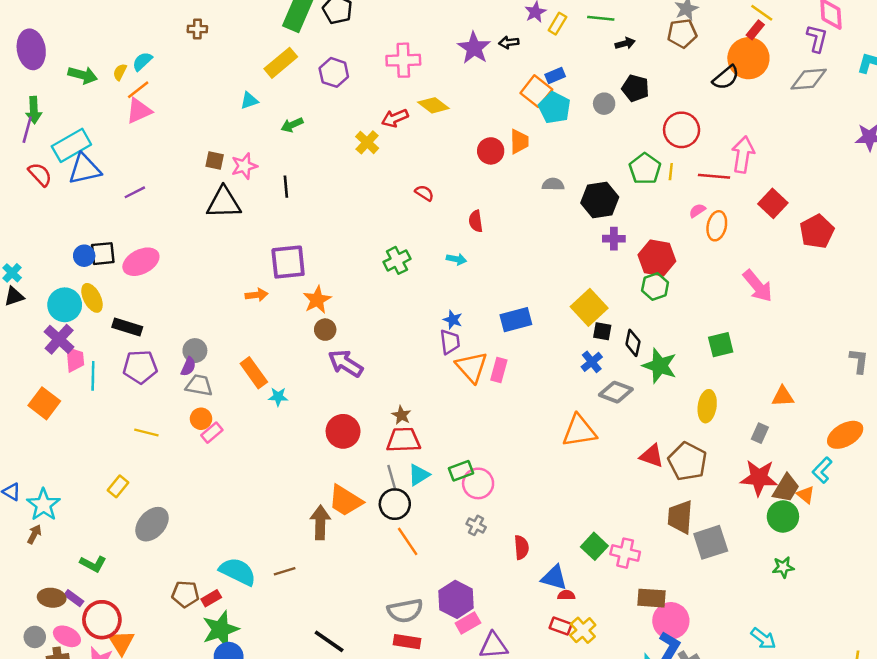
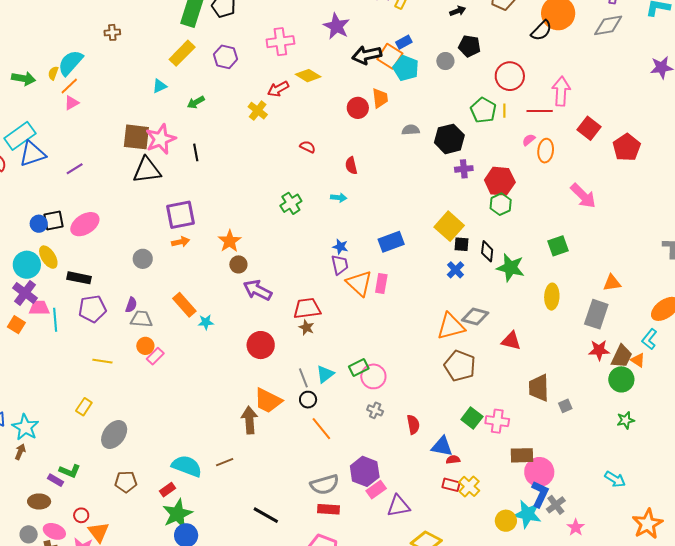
black arrow: (509, 42) -> (367, 55), moved, size x1.8
cyan semicircle: (142, 61) -> (70, 63), size x1.6
pink triangle: (139, 111) -> (72, 103), size x0.7
brown square: (215, 160) -> (136, 137), size x1.8
pink star: (244, 166) -> (161, 139), size x1.4
purple square: (288, 262) -> (180, 215), moved
gray circle: (195, 351) -> (143, 259), moved
pink trapezoid: (75, 359) -> (39, 308), turned -80
gray diamond: (616, 392) -> (475, 316), moved
orange square: (44, 403) -> (16, 325), moved, size x0.7
gray rectangle: (760, 433) -> (596, 314), size x1.8
red trapezoid: (403, 440) -> (307, 308), moved
brown pentagon: (688, 461) -> (460, 366), moved
red star: (759, 478) -> (599, 350), size x0.7
black circle: (395, 504) -> (308, 400), size x0.7
gray square: (711, 542) -> (565, 406), size x0.5
brown pentagon: (185, 594) -> (126, 482), moved
purple rectangle: (74, 598) -> (55, 480), moved
red circle: (102, 620) -> (81, 515), size x0.5

